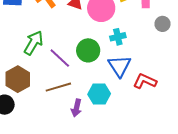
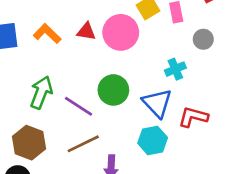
cyan cross: (118, 37) -> (175, 69), moved
cyan hexagon: (99, 94) -> (153, 140), moved

